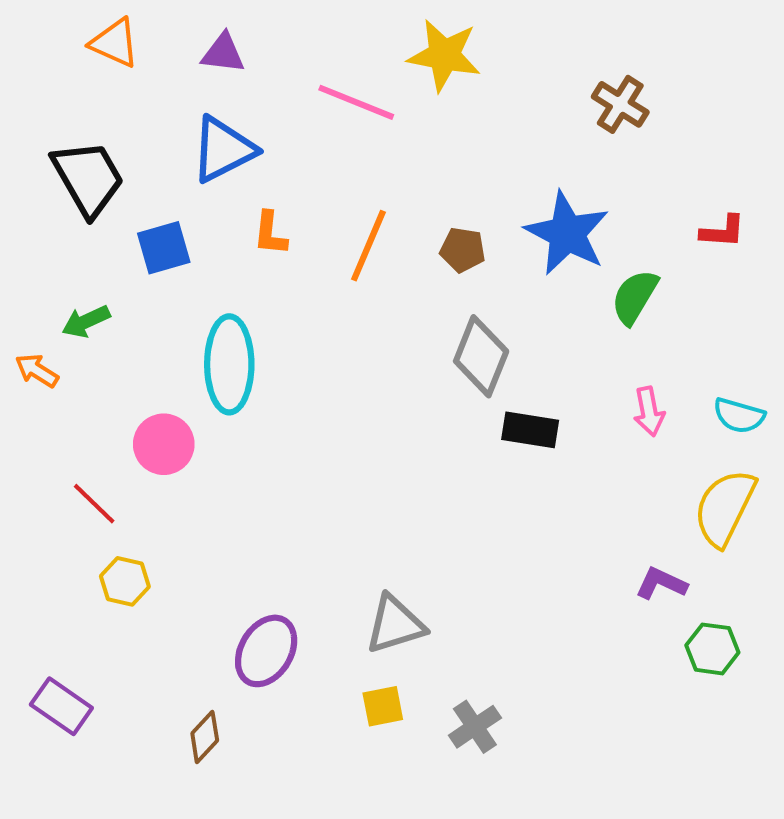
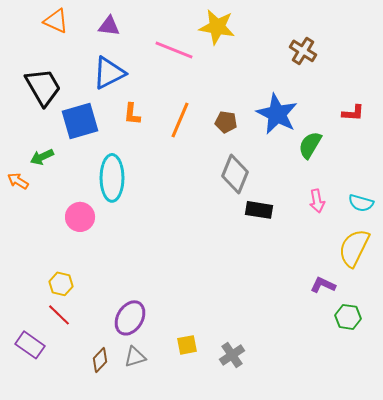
blue square: (164, 248) -> (80, 121), size x1.4
red line: (94, 504) -> (59, 315), moved
gray triangle: (395, 624) -> (135, 357), moved, size x0.7

